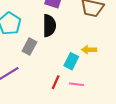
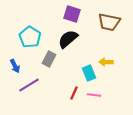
black semicircle: (49, 26) -> (68, 39), turned -130
cyan rectangle: (71, 61) -> (89, 73), turned -49

